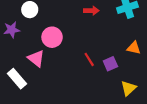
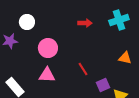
pink triangle: (36, 58) -> (47, 75), moved, turned -36
purple square: (110, 64) -> (103, 85), moved

